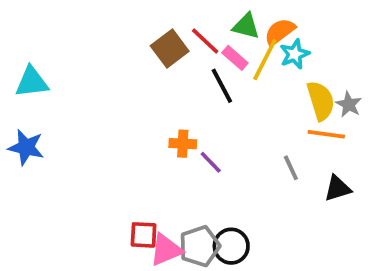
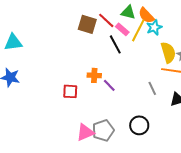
orange semicircle: (280, 32) -> (146, 15), turned -96
brown square: (170, 48) -> (87, 24), turned -36
red square: (144, 235) -> (70, 91), moved
black circle: (231, 246) -> (139, 125), moved

